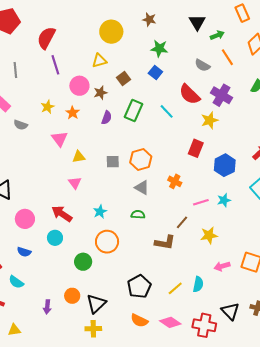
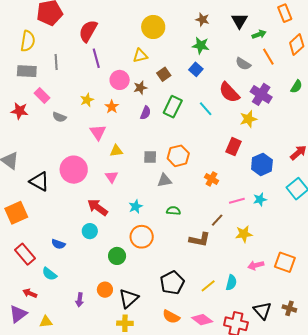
brown star: (149, 19) -> (202, 20), moved
gray triangle: (142, 188) -> (164, 180), moved, turned -42
pink circle: (25, 219) -> (74, 170), moved, size x1.4

